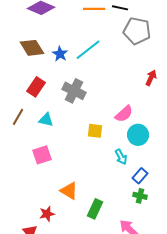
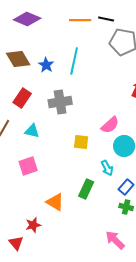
cyan line: (88, 50) -> (74, 61), turned -40
gray cross: (74, 91) -> (60, 102), turned -35
green rectangle: (95, 209) -> (86, 189), moved

